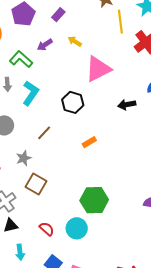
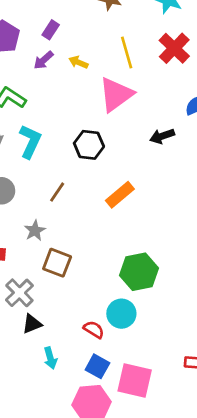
yellow line: (120, 22) -> (127, 52), moved
purple arrow: (45, 45) -> (44, 60), moved
orange rectangle: (89, 142) -> (120, 195), size x1.5
red semicircle: (47, 229) -> (94, 330), moved

